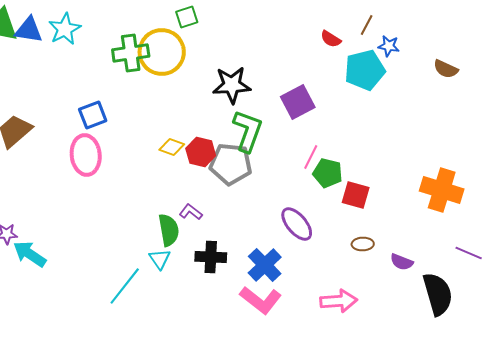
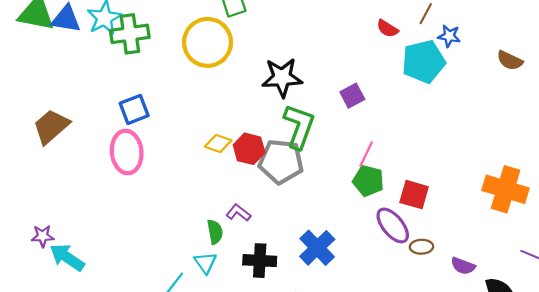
green cross: (131, 53) -> (130, 34), moved
purple square: (298, 102) -> (352, 96), size x0.7
green pentagon: (328, 173) -> (368, 181), moved
purple ellipse: (297, 224) -> (393, 225), moved
green semicircle: (169, 230) -> (215, 232), size x0.7
blue cross: (265, 265) -> (317, 248), moved

